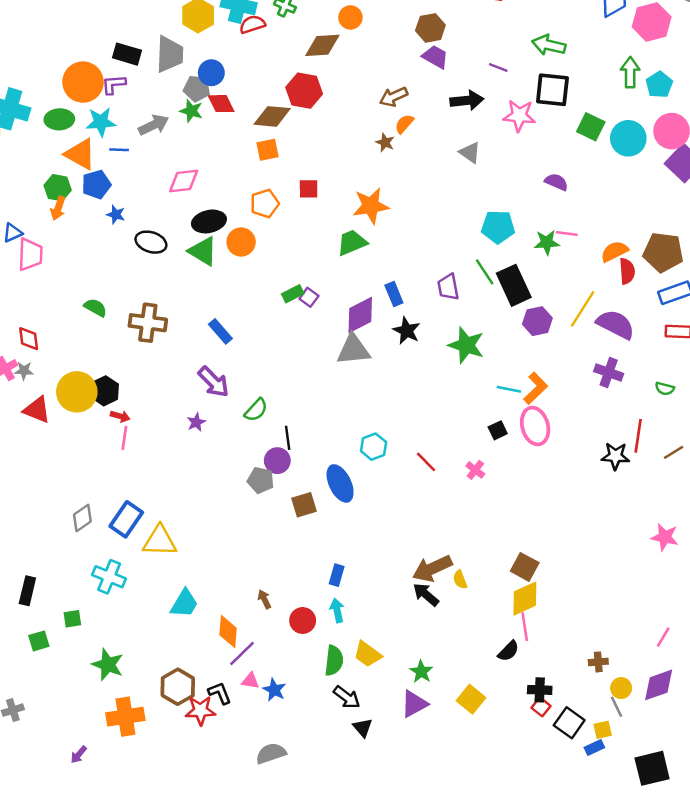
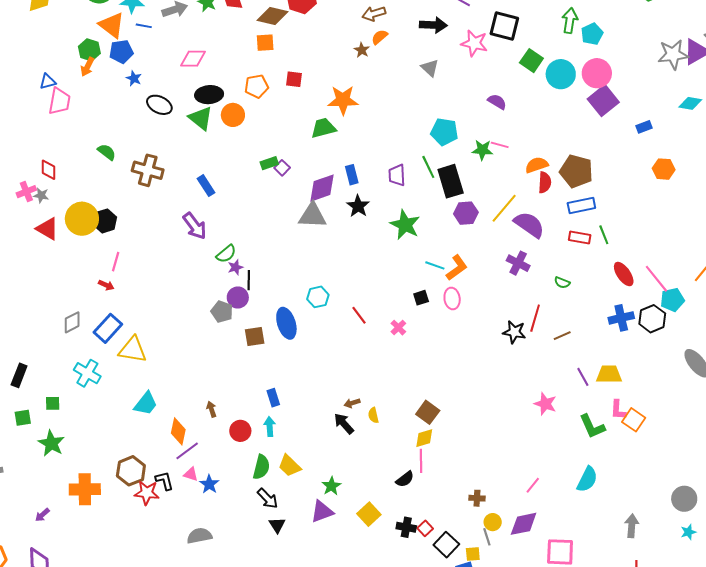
red arrow: (120, 416) -> (106, 285), moved
purple star: (196, 422) -> (235, 267), moved
pink ellipse: (535, 426) -> (452, 298), size x0.7
brown arrow: (432, 568) -> (352, 403), size x0.5
blue rectangle: (337, 575) -> (273, 398), turned -42
yellow diamond: (525, 599) -> (424, 438), size x0.7
green star: (108, 665) -> (51, 443), moved
black cross: (540, 690) -> (406, 527), moved

